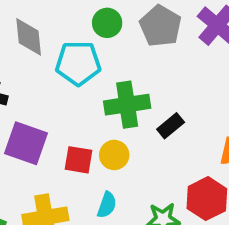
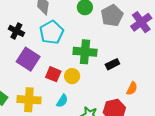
cyan pentagon: (78, 63) -> (52, 32), moved, turned 30
black rectangle: (171, 126) -> (112, 64), moved

